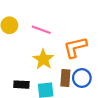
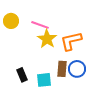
yellow star: (43, 59) -> (47, 39), moved
black rectangle: (21, 85) -> (22, 75), turned 64

